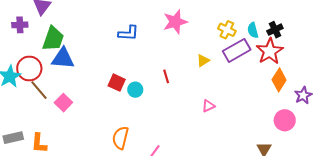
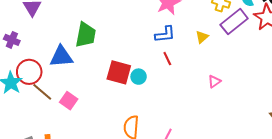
purple cross: (20, 25) -> (12, 40), moved, turned 35
blue L-shape: (128, 33) -> (165, 34), moved
green trapezoid: (53, 39) -> (86, 35), moved
red square: (117, 83) -> (119, 72), size x1.4

